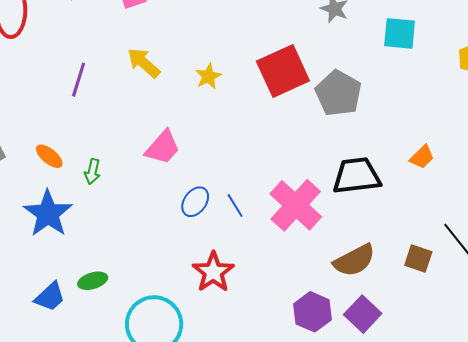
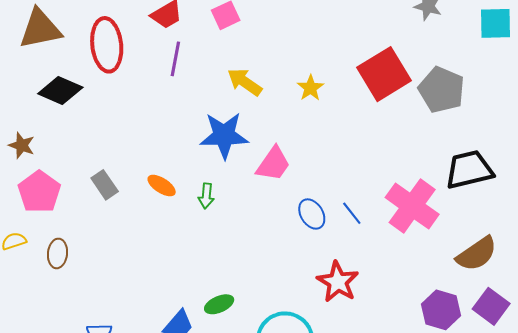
purple line: (79, 80) -> (175, 59), moved
blue ellipse: (195, 202) -> (312, 214), turned -60
blue star: (48, 214) -> (224, 135), moved, turned -30

